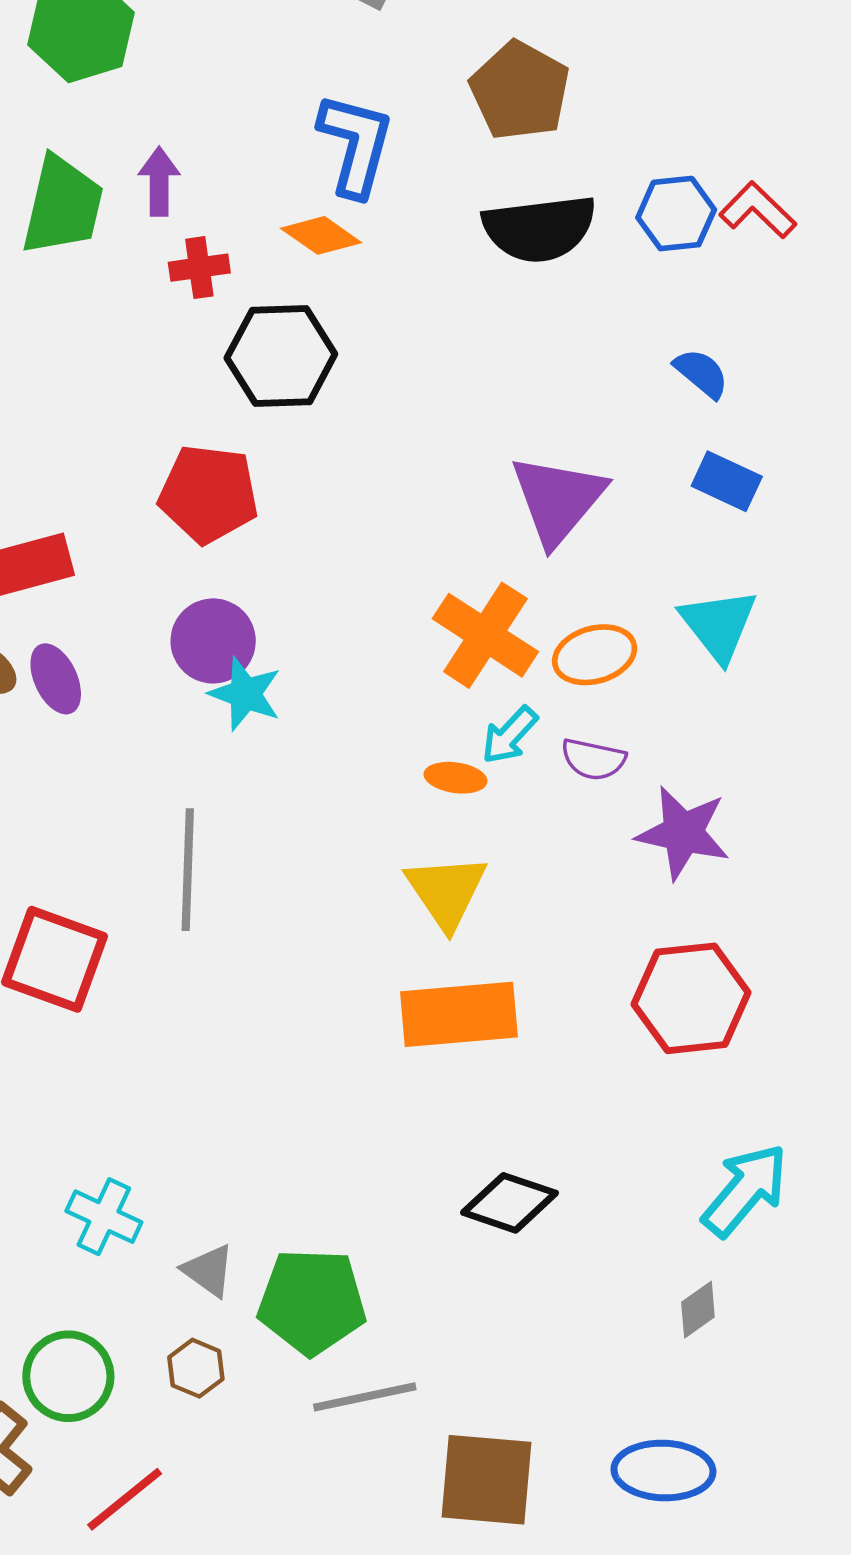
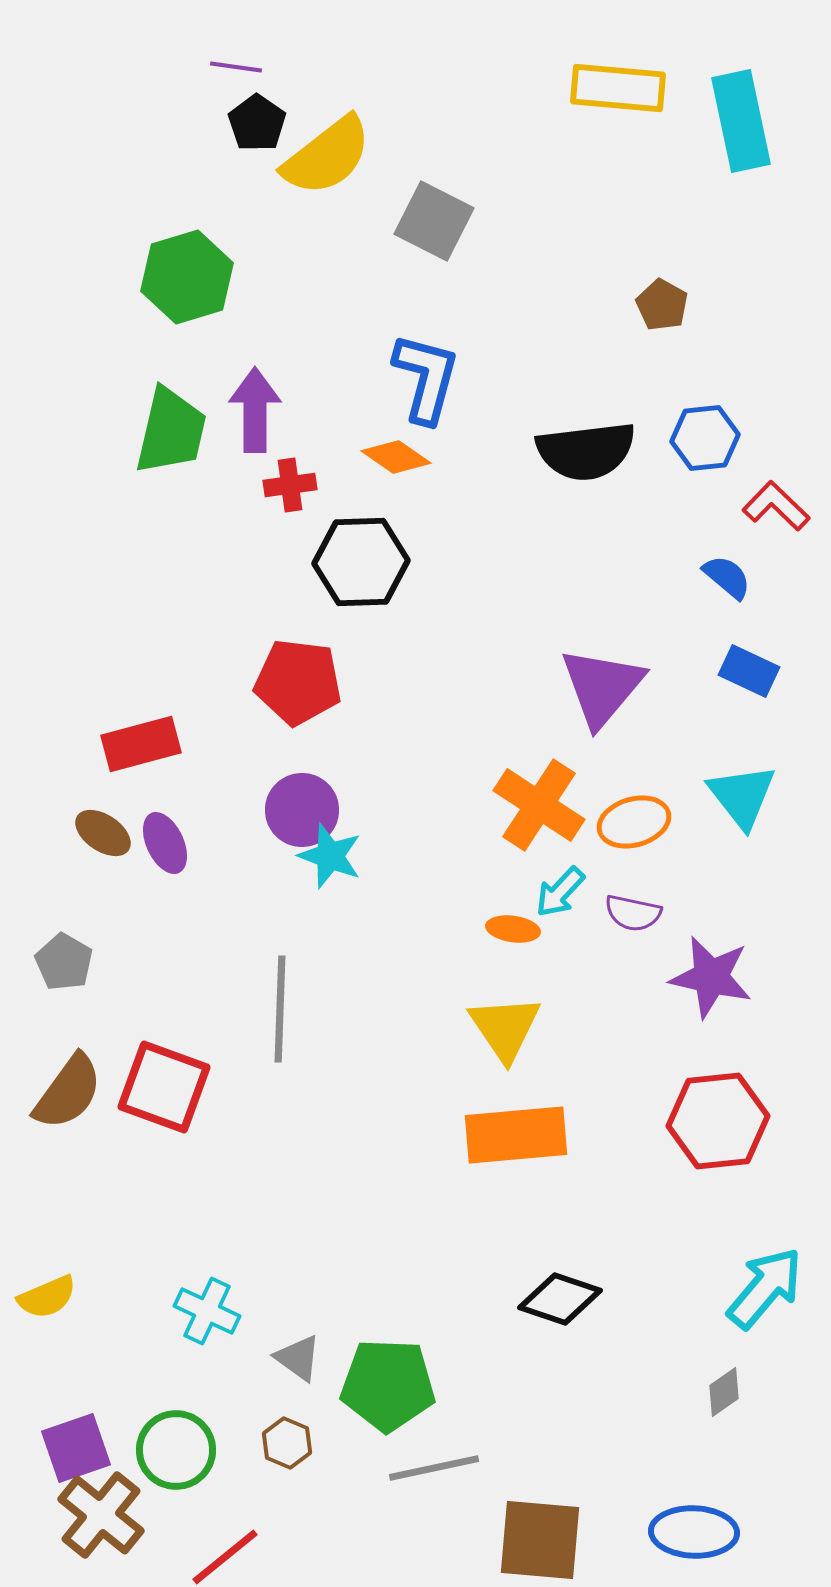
brown pentagon: (520, 91) -> (662, 305), moved, size x0.6
purple arrow: (159, 181) -> (255, 410), size x1.4
red L-shape: (758, 210) -> (776, 506), moved

